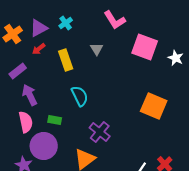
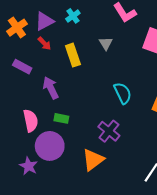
red arrow: (39, 49) -> (44, 43), turned -96
purple rectangle: (18, 71) -> (22, 67), turned 66
purple arrow: (30, 95) -> (51, 88), moved
cyan semicircle: (80, 96) -> (123, 93), moved

